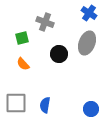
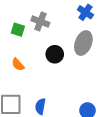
green square: (22, 38) -> (18, 30), moved, turned 32

